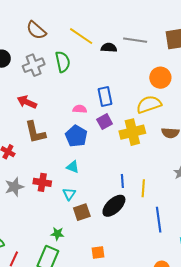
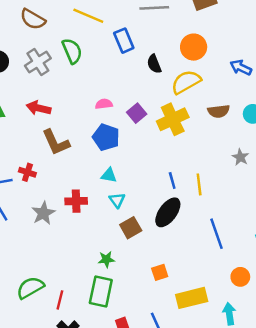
black semicircle: (109, 48) -> (154, 64), moved, turned -105
blue rectangle: (105, 97) -> (124, 41), moved
cyan triangle: (69, 194) -> (117, 200), moved
blue line: (159, 220) -> (216, 234), moved

